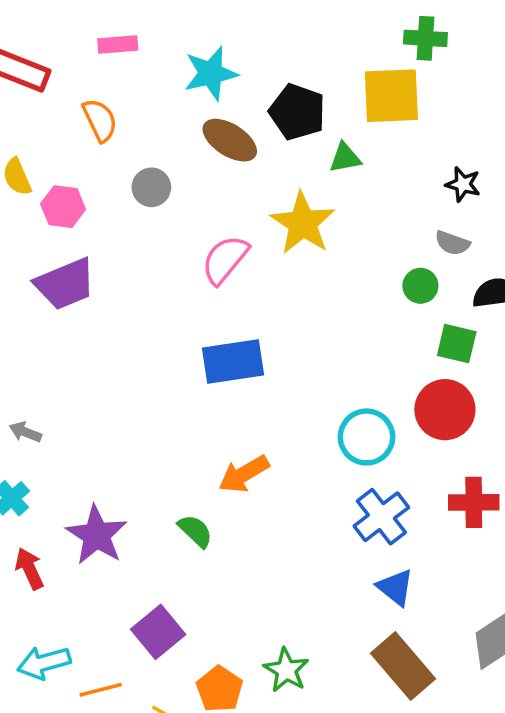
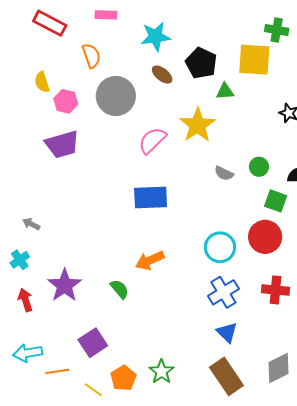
brown ellipse: (230, 140) -> (162, 75), size x0.7
gray circle: (151, 187) -> (116, 96), size x1.8
gray semicircle: (452, 243) -> (224, 173), moved

